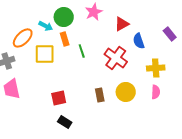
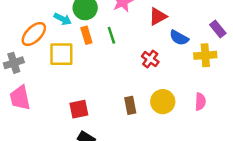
blue semicircle: (139, 41) -> (179, 38), turned -42
green line: (82, 51) -> (111, 35), moved
red cross: (116, 58) -> (150, 59), size x0.6
yellow cross: (156, 68) -> (205, 55), moved

